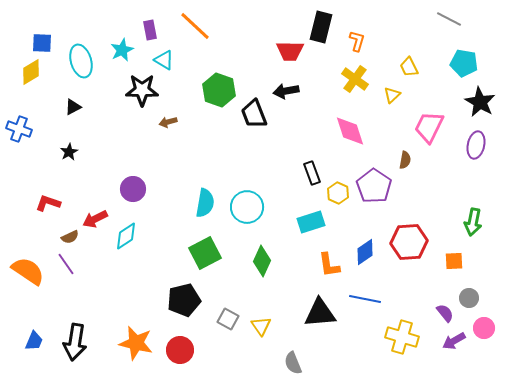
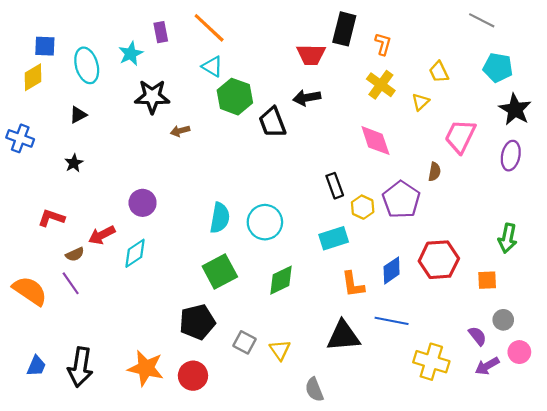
cyan triangle: (164, 60) -> (212, 66), moved
green diamond: (262, 261) -> (281, 280), turned 40

